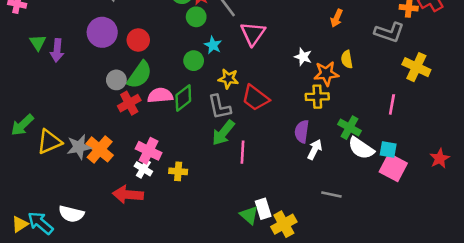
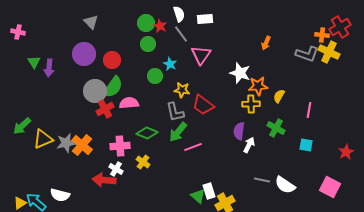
green circle: (196, 17) -> (148, 44), moved
white star: (303, 57) -> (240, 73), size x1.5
yellow semicircle: (347, 59) -> (279, 96), moved, turned 40
yellow cross: (416, 67) -> (329, 52), moved
gray circle: (116, 80) -> (95, 91), size x1.5
green diamond: (183, 98) -> (147, 133), moved, turned 60
white semicircle: (361, 148) -> (285, 185), moved
pink cross: (149, 151) -> (120, 146), turned -30
pink line: (243, 152) -> (193, 147), turned 66
pink square: (393, 168) -> (330, 187), moved
white cross: (143, 169) -> (116, 169), moved
yellow cross: (178, 171) -> (143, 162), turned 32

